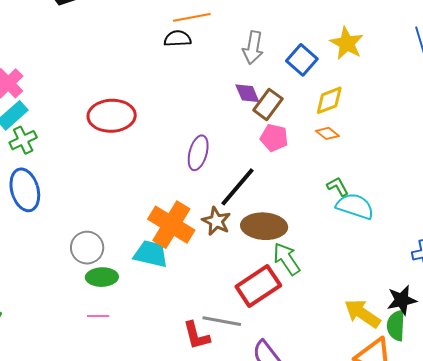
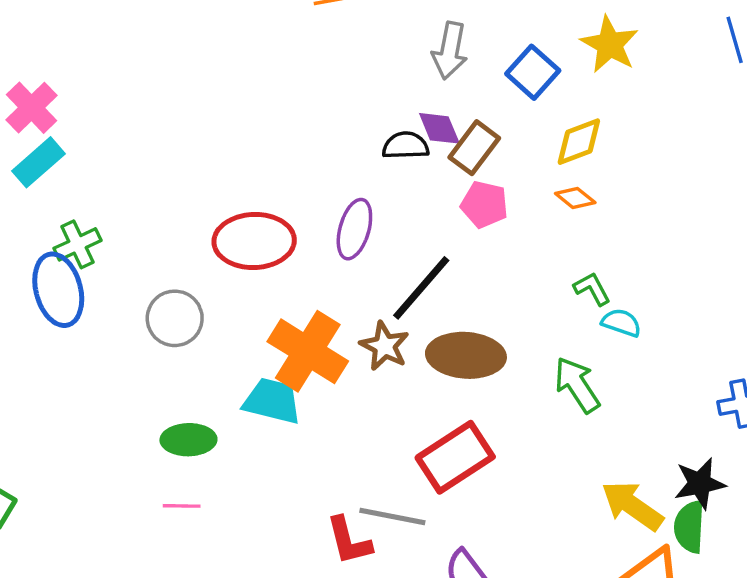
black semicircle: (178, 39) -> (406, 146), moved
red ellipse: (112, 116) -> (254, 241), moved
green cross: (23, 140) -> (77, 244), moved
cyan semicircle: (355, 206) -> (621, 323), size x0.6
gray circle: (87, 248) -> (175, 318), moved
green arrow: (287, 259) -> (577, 385), moved

